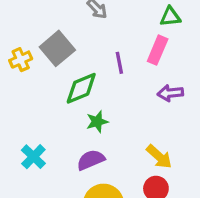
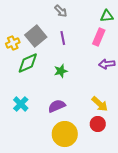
purple line: (119, 63) -> (63, 38), moved
green diamond: (81, 88) -> (28, 63), moved
green star: (97, 122) -> (61, 71), moved

